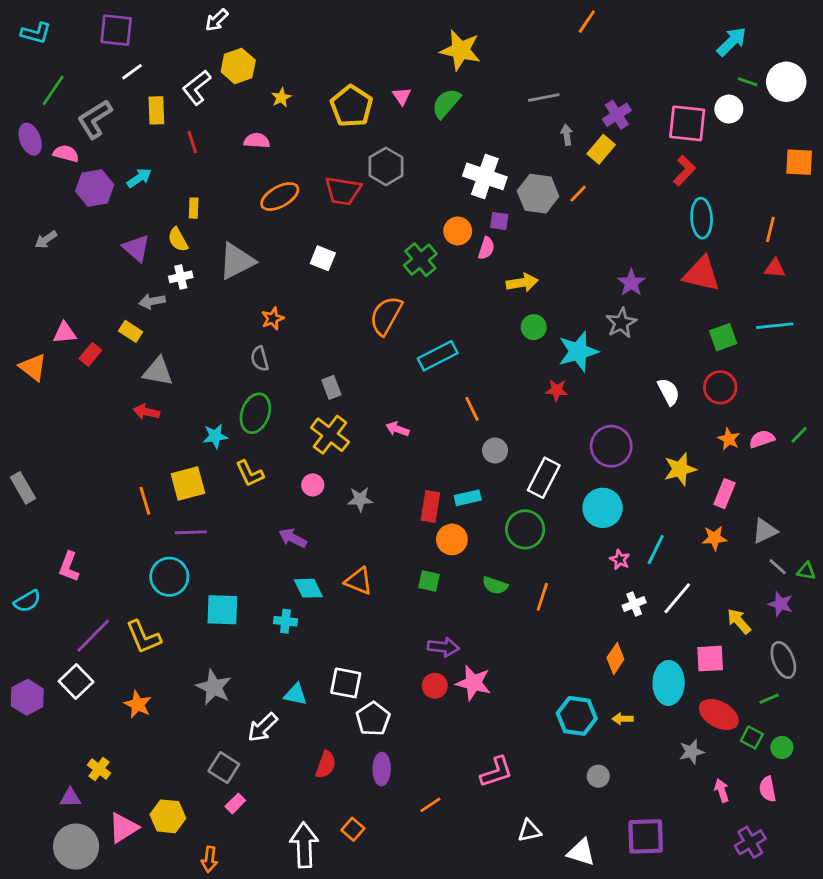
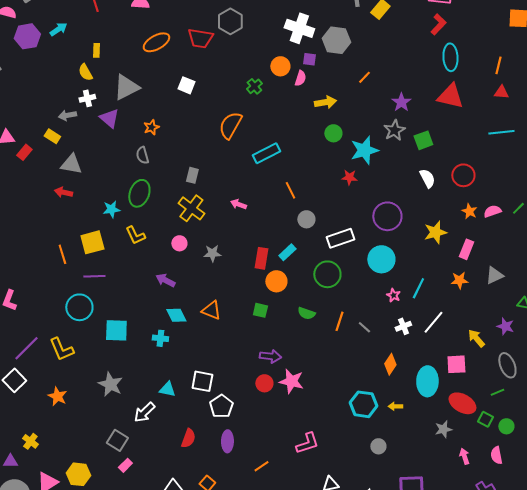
orange line: (578, 194) -> (364, 77), moved
purple triangle: (136, 248) -> (109, 118), moved
green cross: (420, 260) -> (254, 86), size x0.7
green square: (723, 337) -> (423, 140), moved
gray rectangle: (331, 387) -> (192, 175), turned 35
white rectangle: (544, 478) -> (340, 238), turned 44
cyan rectangle: (468, 498) -> (287, 252), turned -30
gray line: (778, 567) -> (364, 327), moved

